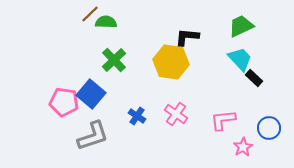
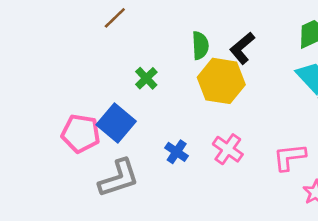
green semicircle: (106, 22) -> (200, 45), moved, turned 85
black L-shape: (187, 37) -> (242, 48), turned -45
green cross: (114, 60) -> (146, 78), size x0.7

